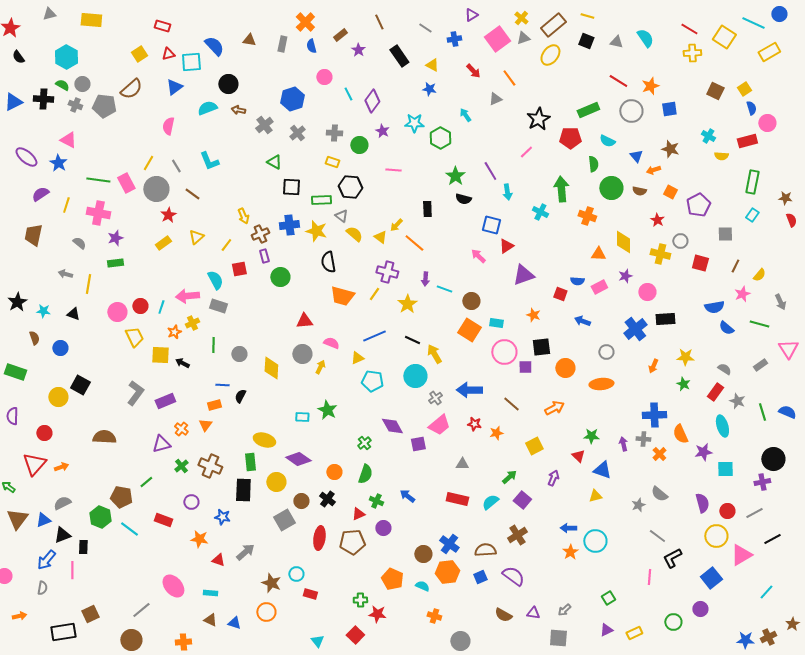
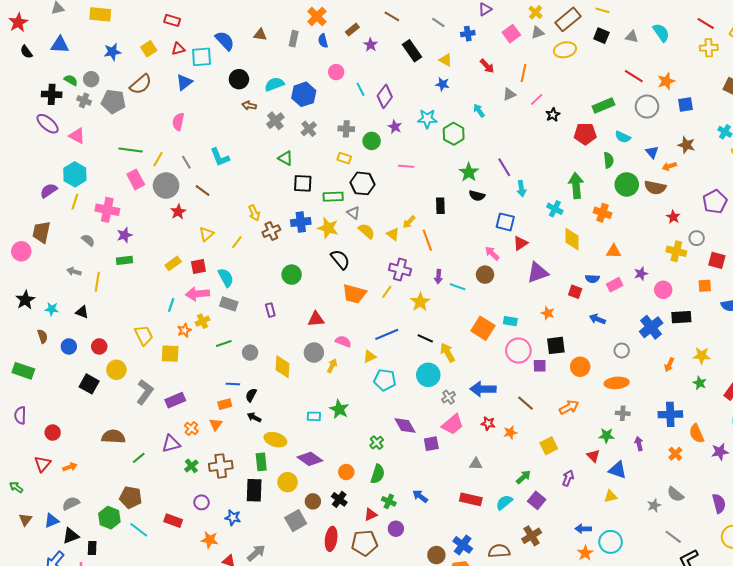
brown line: (379, 22) -> (392, 16), turned -35
pink square: (497, 39) -> (511, 34), size x0.7
yellow ellipse: (550, 55) -> (565, 50), turned 40
cyan hexagon: (66, 57) -> (75, 174), moved
orange line: (509, 78) -> (523, 73), turned 48
blue triangle: (13, 102) -> (60, 45), moved, turned 30
cyan semicircle: (207, 108) -> (274, 84), moved
black star: (538, 119) -> (553, 115), size x0.6
pink line: (526, 152) -> (537, 99), moved
purple ellipse: (26, 157) -> (48, 124), moved
blue star: (58, 163) -> (112, 52), moved, turned 30
green line: (98, 180) -> (131, 150), moved
brown semicircle: (639, 191) -> (655, 188), size x1.5
orange square: (670, 192) -> (705, 286), moved, turned -32
yellow diamond: (623, 242) -> (572, 239), moved
yellow rectangle: (163, 243) -> (173, 263), moved
orange line: (414, 243) -> (427, 240), turned 30
purple rectangle: (264, 256) -> (270, 310), moved
black semicircle: (328, 262) -> (340, 259), turned 150
red square: (239, 269) -> (198, 266), moved
brown circle: (471, 301) -> (485, 275), moved
red circle: (140, 306) -> (99, 346), moved
pink circle: (117, 312) -> (21, 251), moved
green line: (213, 345) -> (224, 343), turned 70
black arrow: (182, 363) -> (254, 417), moved
yellow circle: (58, 397) -> (116, 370), moved
gray cross: (643, 439) -> (623, 413), moved
red triangle: (34, 464) -> (43, 464), size x0.7
brown cross: (210, 466) -> (221, 466), turned -30
green line: (146, 482) -> (139, 458), moved
brown triangle: (17, 519) -> (25, 520), size x0.6

